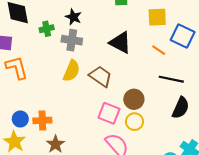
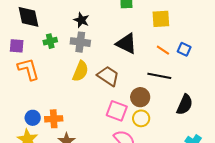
green cross: (47, 29) -> (50, 41), moved
blue square: (183, 36) -> (184, 49), moved, size x0.6
black line: (171, 79) -> (159, 76), moved

